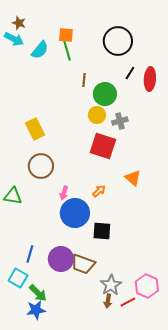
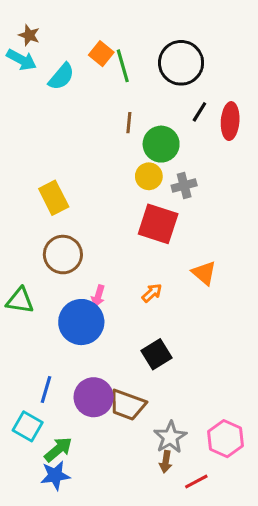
orange square: (66, 35) -> (101, 54), turned 35
green line: (67, 50) -> (123, 66), moved
blue circle: (75, 213) -> (81, 322), moved
black square: (102, 231) -> (156, 354), turned -36
green arrow: (38, 293) -> (58, 449), turned -84
red line: (128, 302) -> (196, 482), moved

